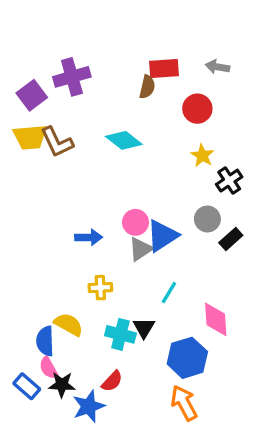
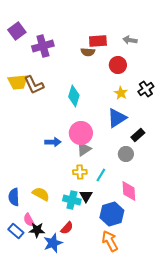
brown semicircle: (147, 87) -> (88, 52), turned 80
purple square: (32, 95) -> (17, 31), moved
cyan diamond: (124, 140) -> (74, 96), moved, turned 70
black cross: (229, 181) -> (146, 89), moved
gray circle: (207, 219) -> (126, 154), moved
pink circle: (135, 222) -> (81, 133), size x1.5
blue triangle: (162, 236) -> (117, 118), moved
black rectangle: (231, 239) -> (138, 135), moved
yellow cross: (100, 288) -> (80, 172), moved
blue semicircle: (45, 341) -> (14, 197), moved

